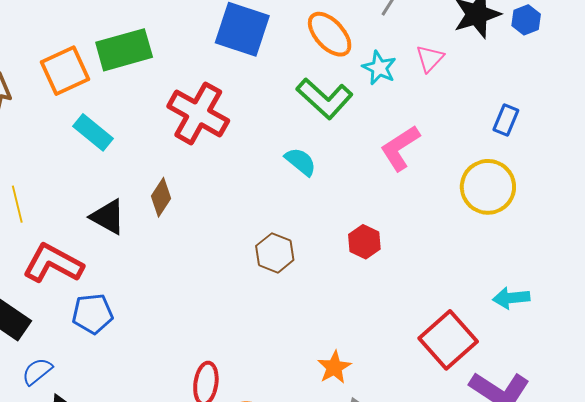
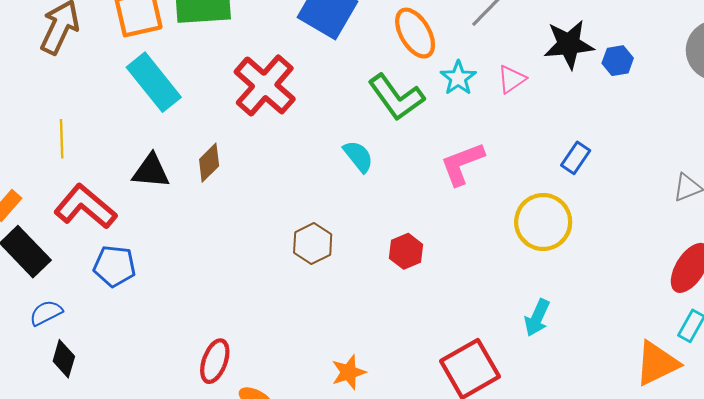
cyan rectangle: (93, 132) -> (154, 82), size x1.4
black triangle: (108, 217) -> (151, 171), turned -36
cyan arrow: (511, 298) -> (537, 318), moved, turned -72

